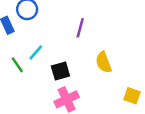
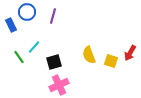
purple line: (80, 28) -> (53, 16), moved
yellow square: (132, 96) -> (111, 61), moved

